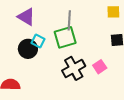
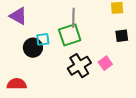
purple triangle: (26, 17) -> (18, 16), moved
cyan square: (38, 41) -> (43, 39), turned -32

